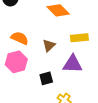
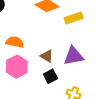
yellow rectangle: (79, 38) -> (74, 18), moved
brown triangle: (49, 45) -> (47, 56), moved, turned -32

